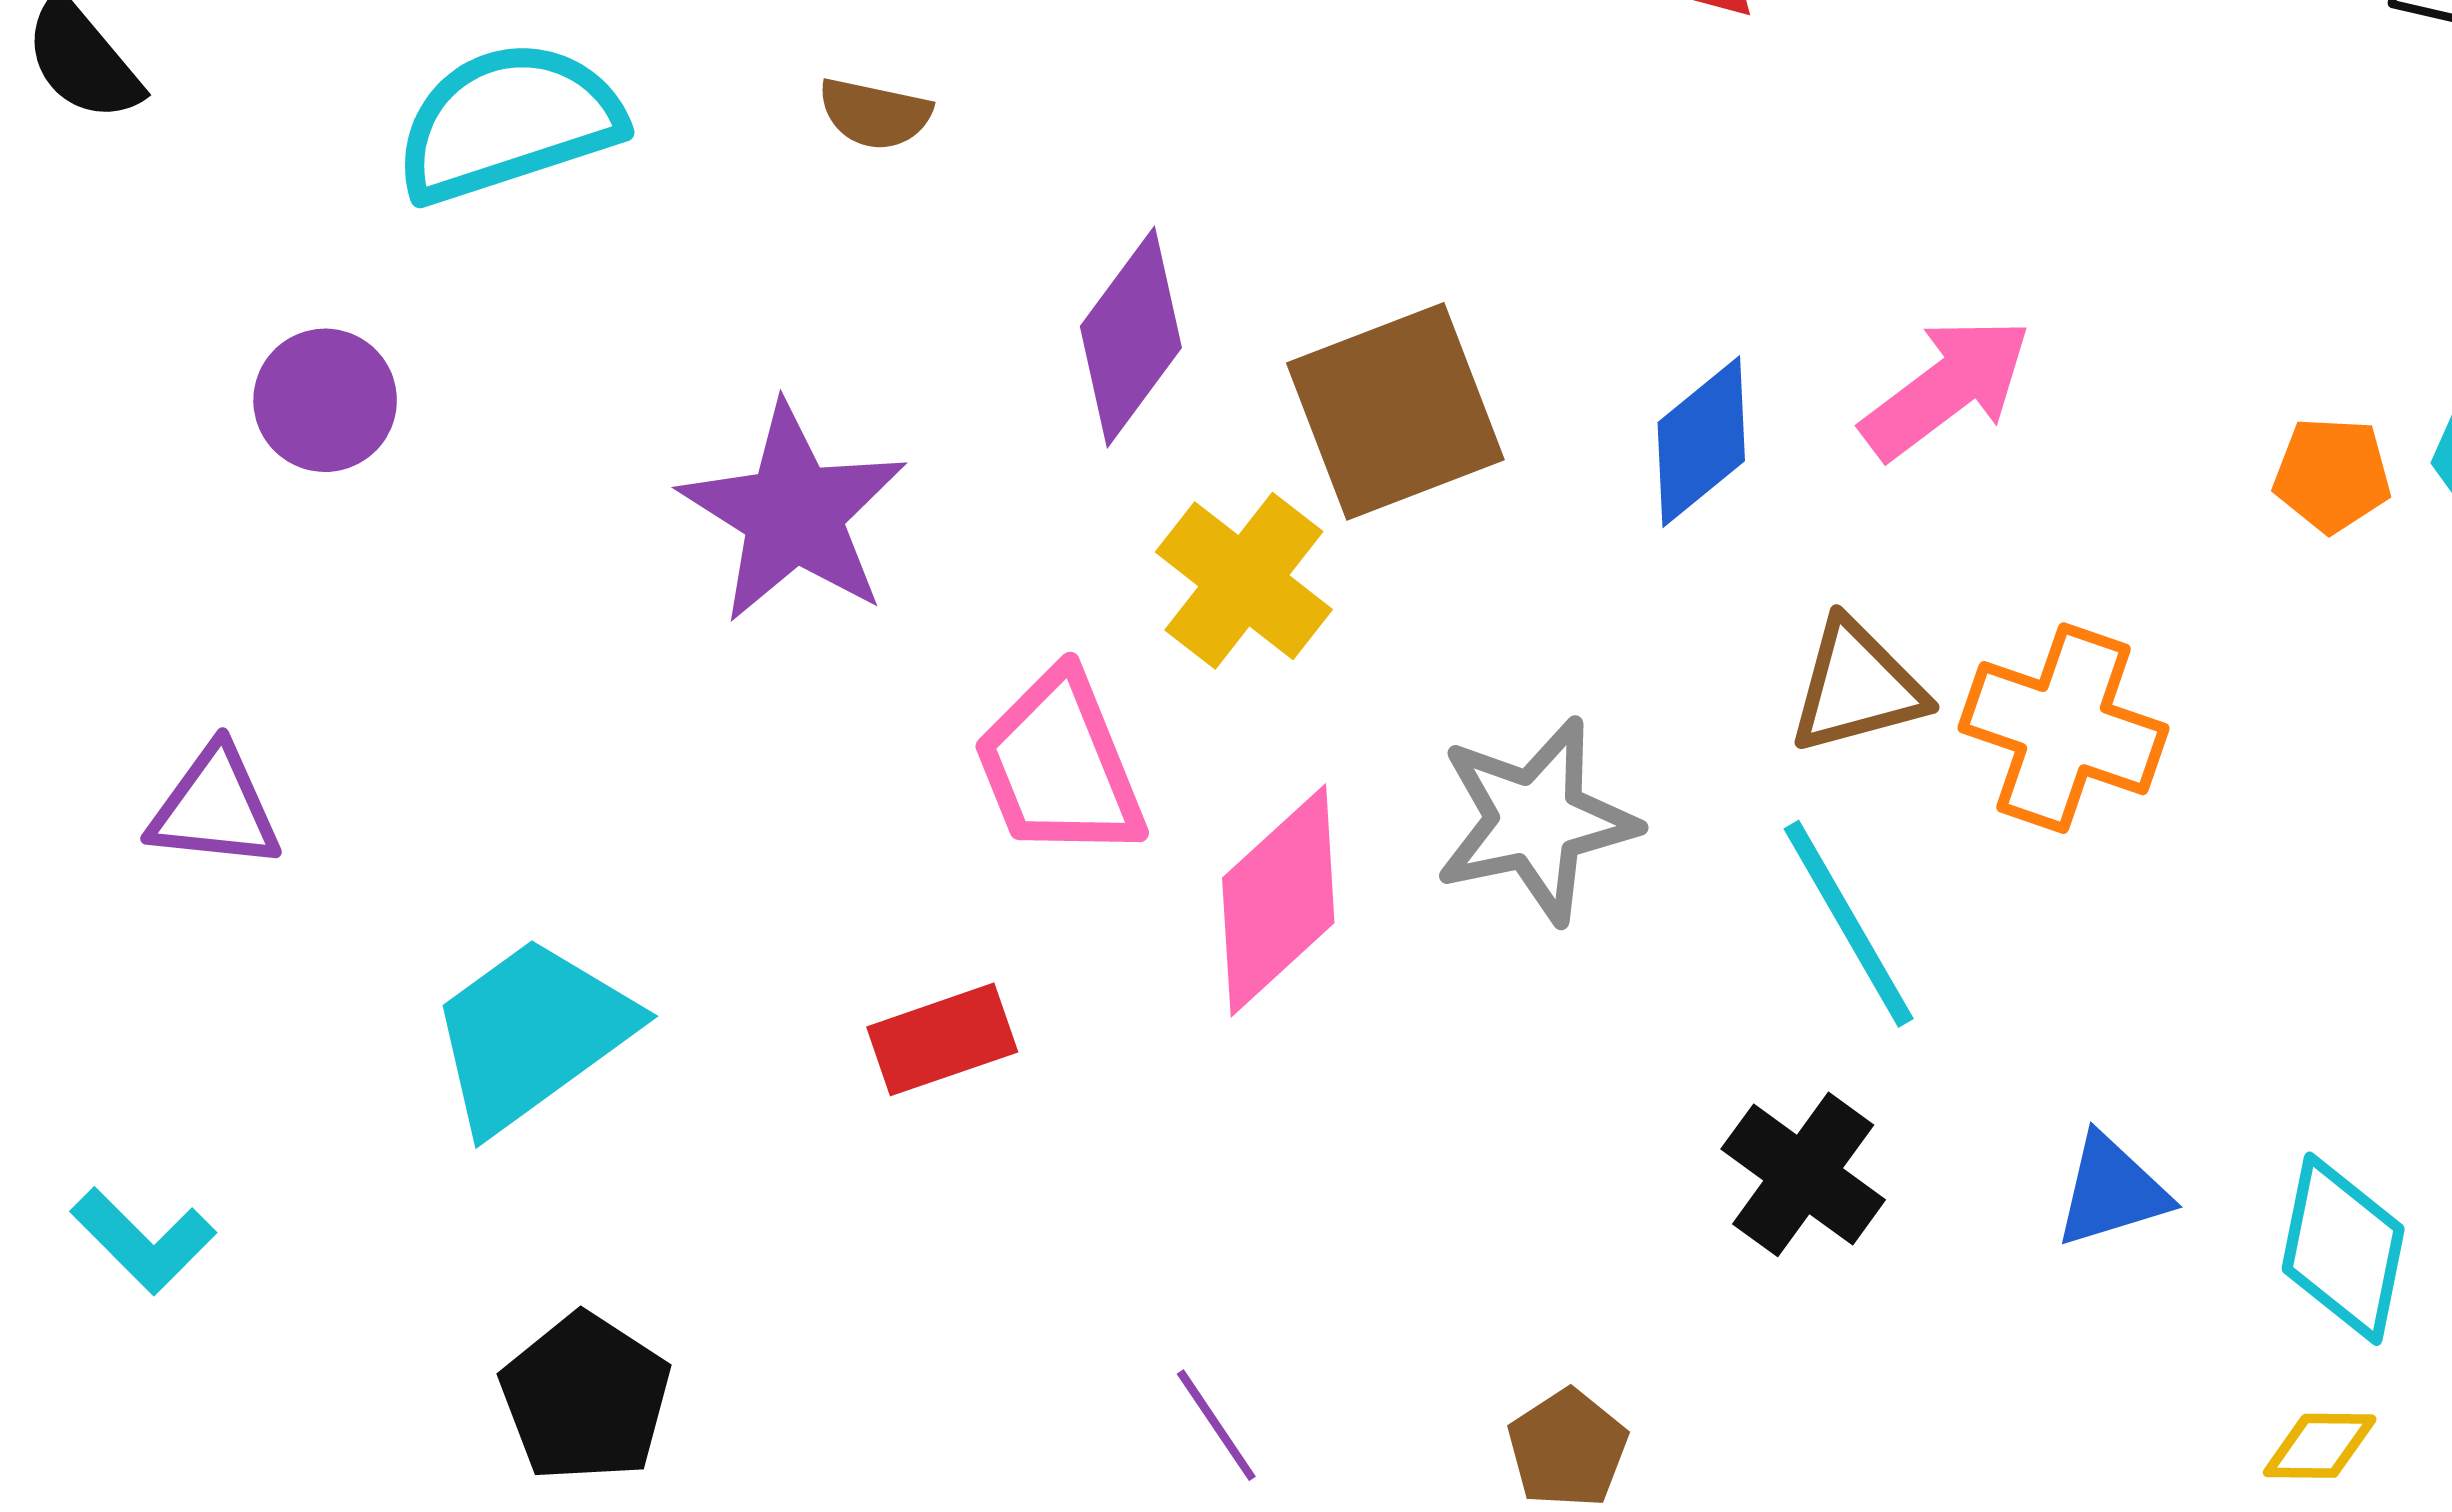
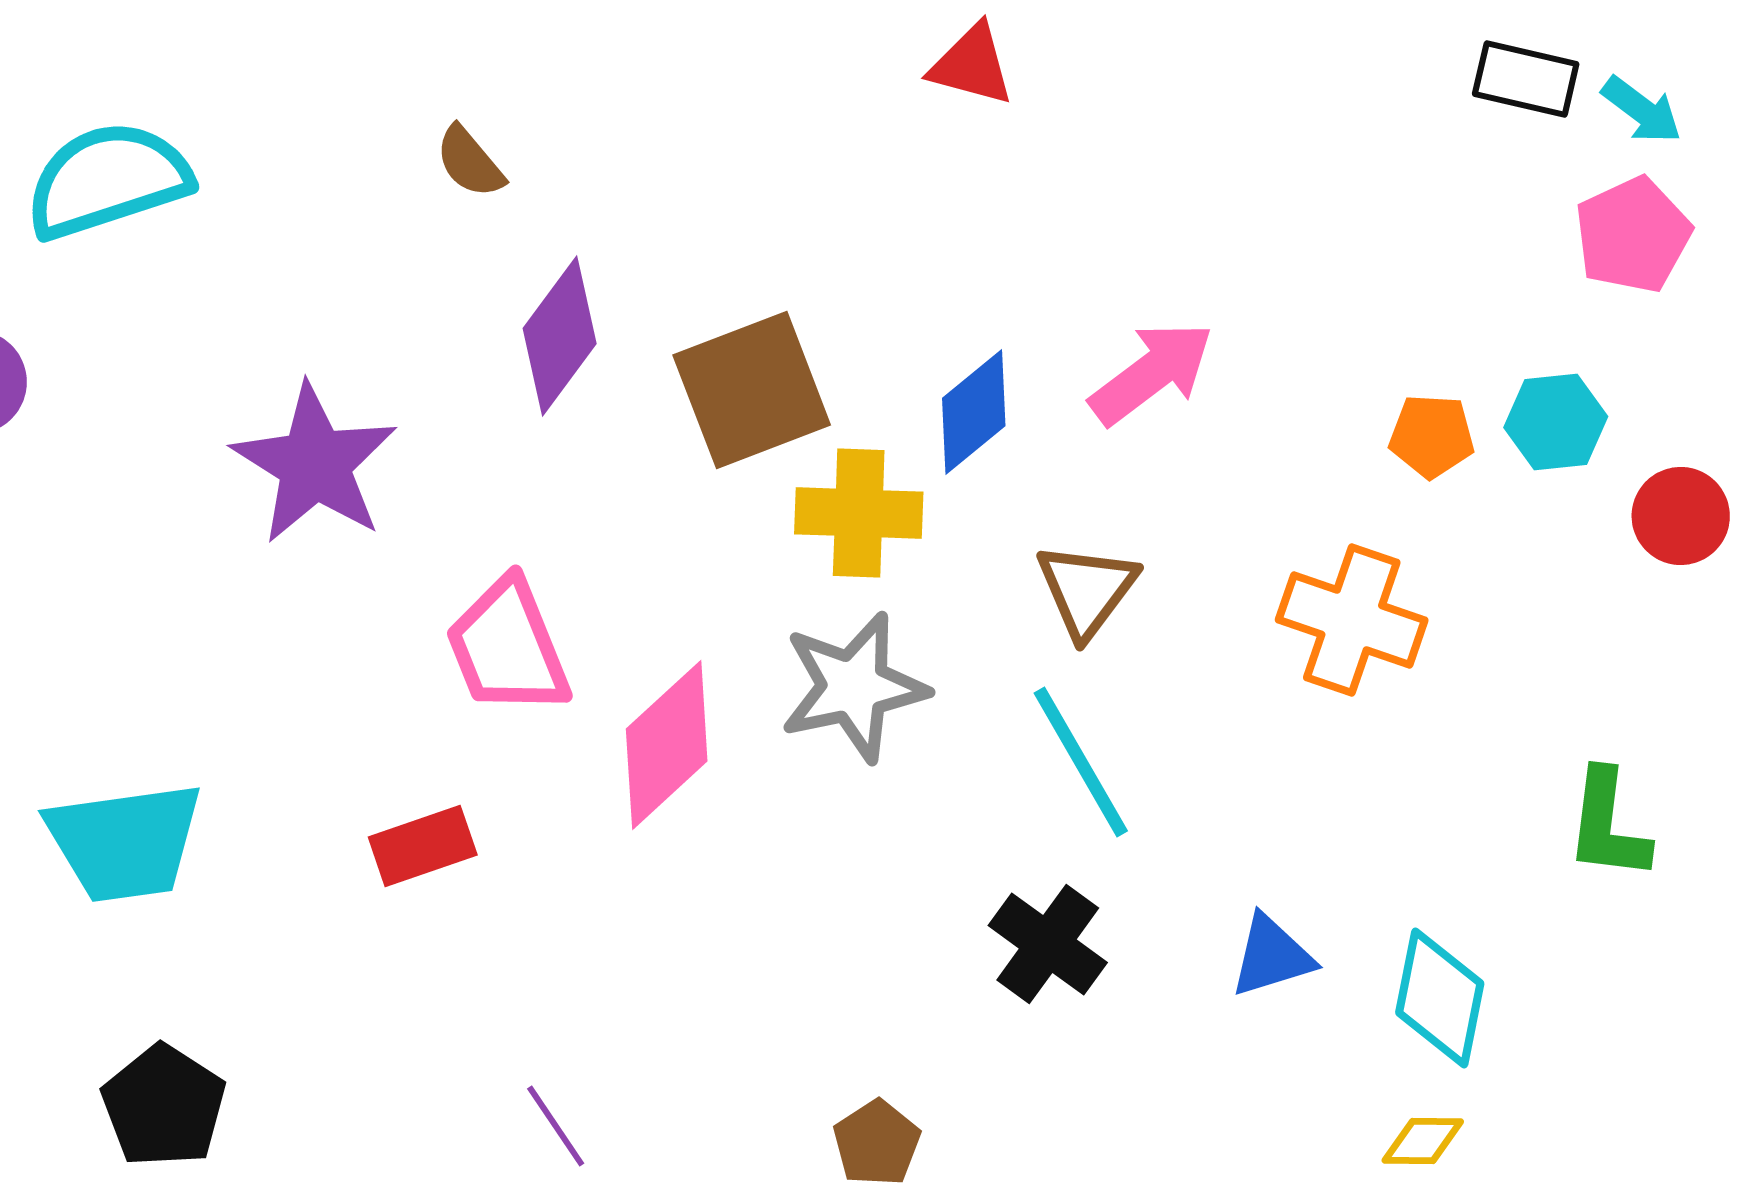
brown semicircle: (875, 114) -> (470, 162), moved, turned 38
yellow cross: (1244, 581) -> (859, 513), moved, turned -36
brown triangle: (1857, 687) -> (1087, 590), turned -38
orange cross: (2063, 728) -> (1352, 620), moved
cyan trapezoid: (532, 1034) -> (125, 842), turned -152
purple line: (1216, 1425) -> (556, 1126), moved

